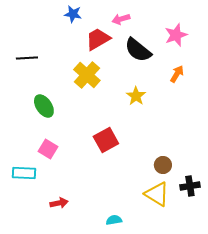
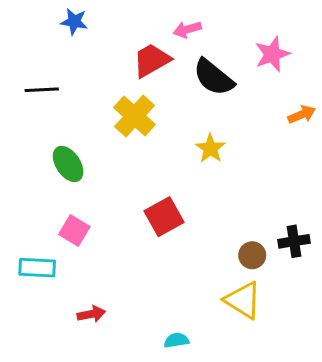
blue star: (73, 14) -> (74, 22), moved
orange arrow: (177, 74) -> (302, 114), moved, turned 36
black cross: (190, 186) -> (294, 241), moved

